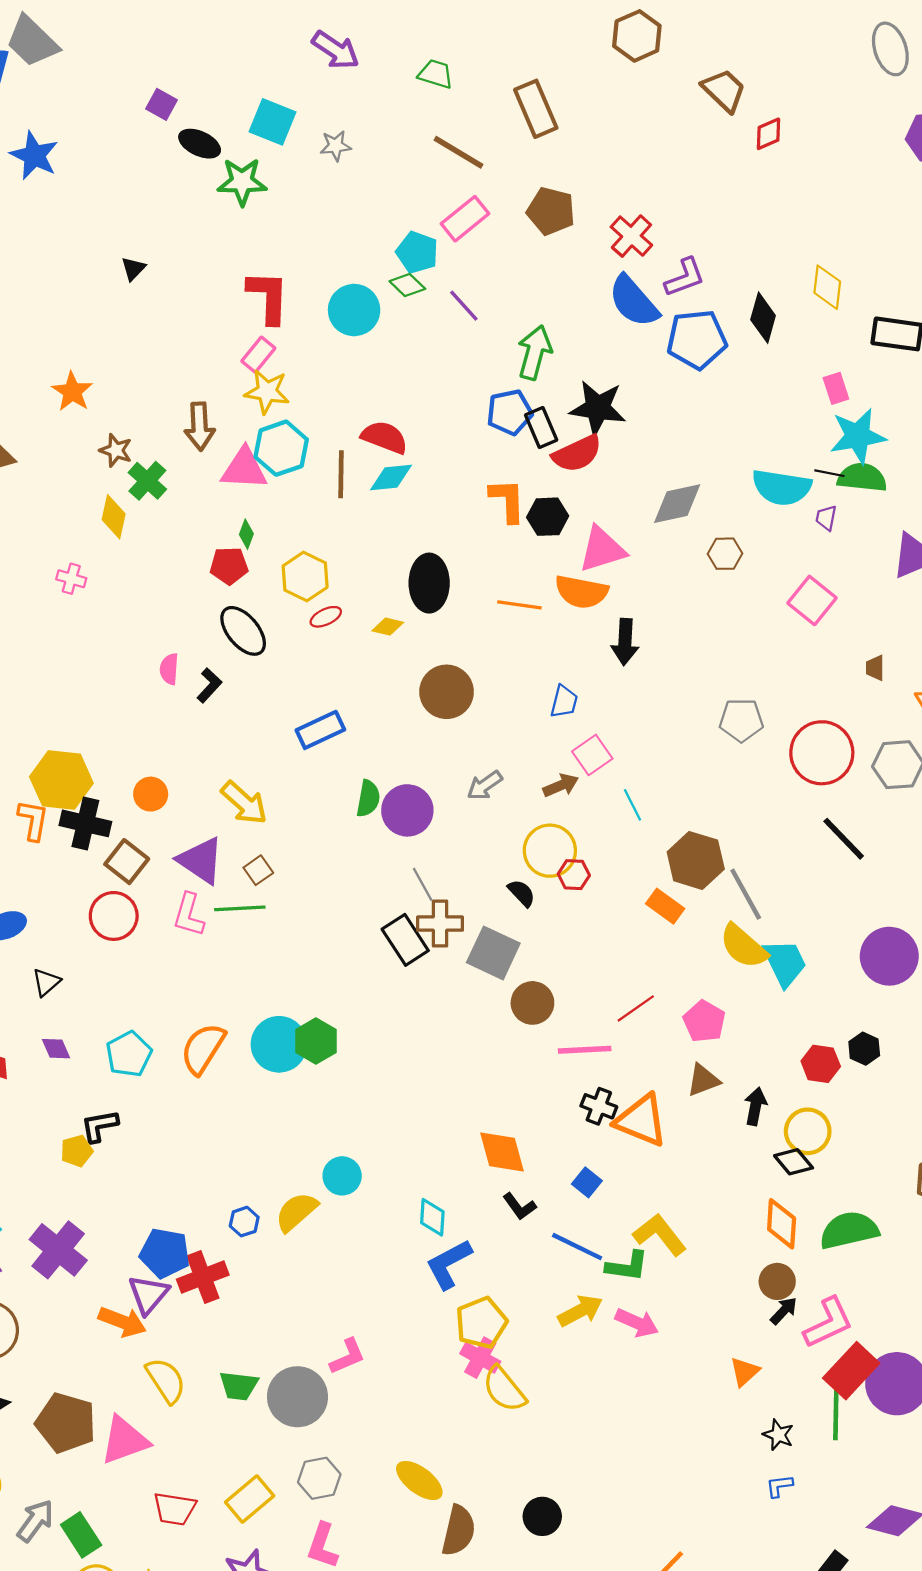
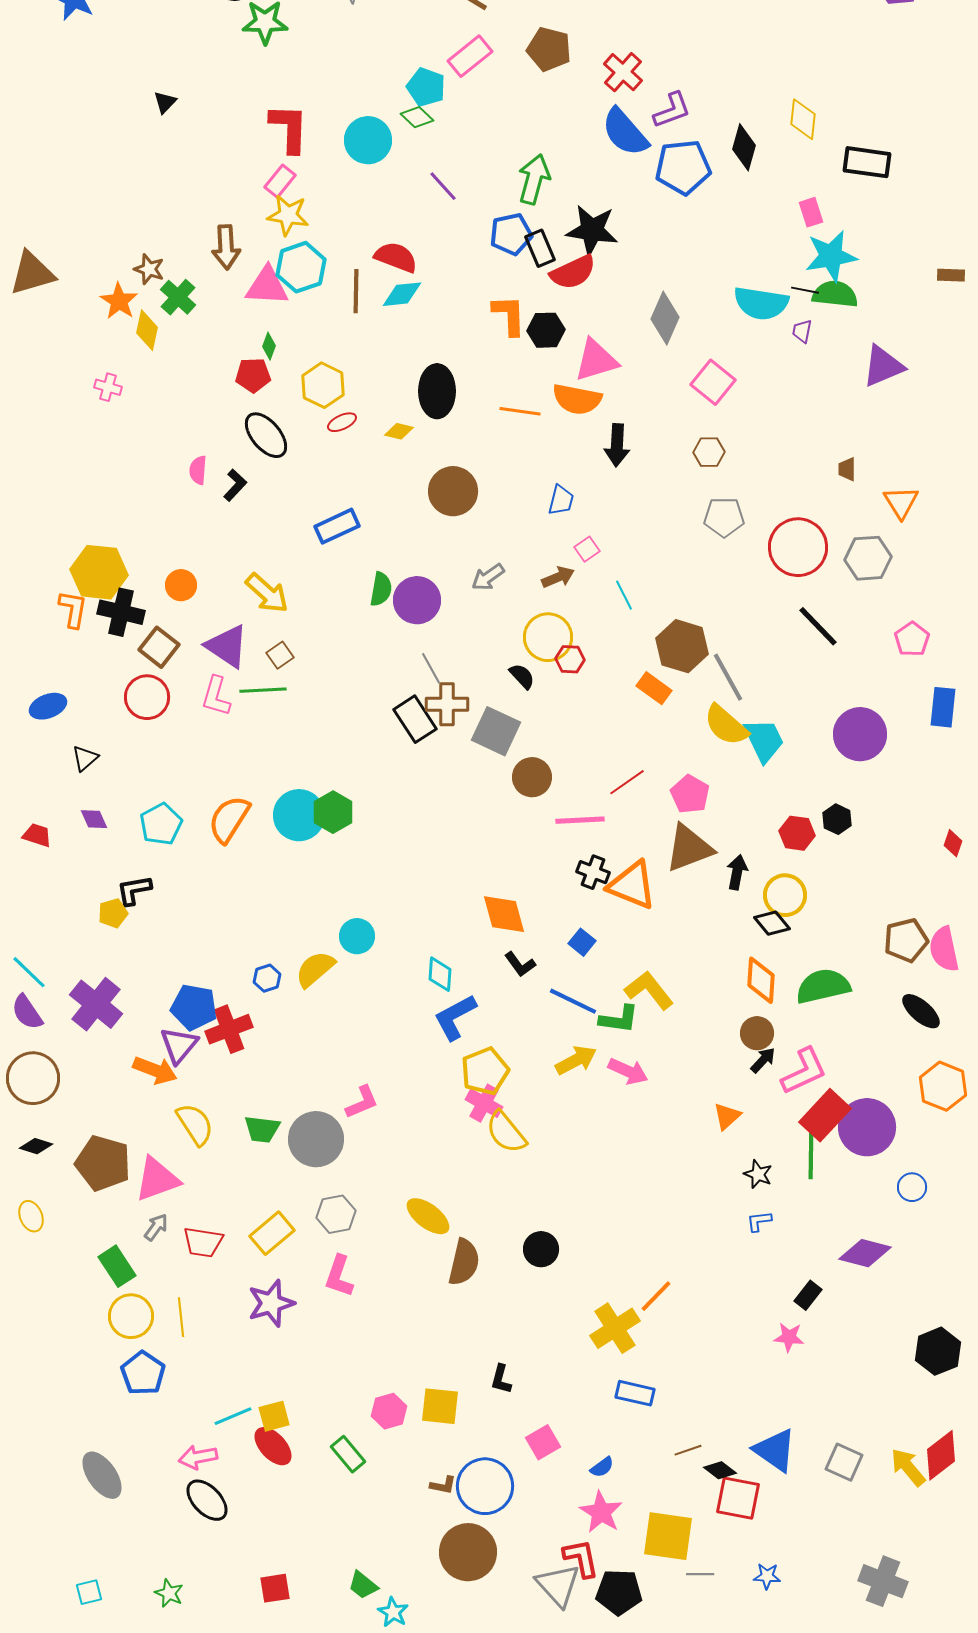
purple line: (464, 306) -> (443, 186), moved
orange star: (72, 392) -> (119, 301), moved
gray diamond: (677, 504) -> (665, 318), turned -54
brown hexagon: (725, 554) -> (709, 452), moved
pink square: (812, 600) -> (713, 382), moved
pink square: (592, 755) -> (587, 549), size x0.7
brown triangle: (703, 1080) -> (689, 848), size x1.6
gray arrow: (35, 1521) -> (156, 1227), moved, size x0.7

